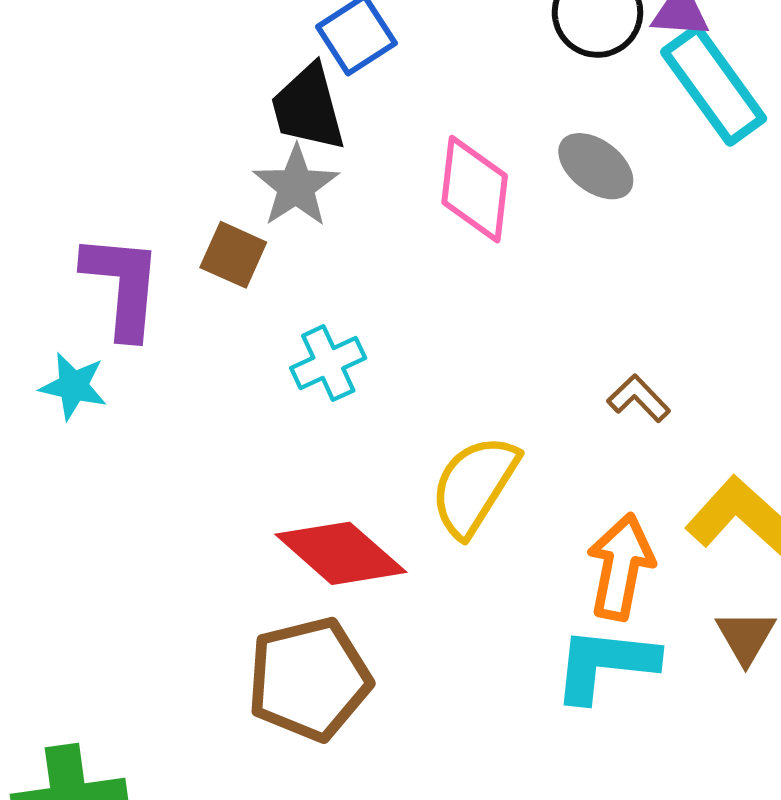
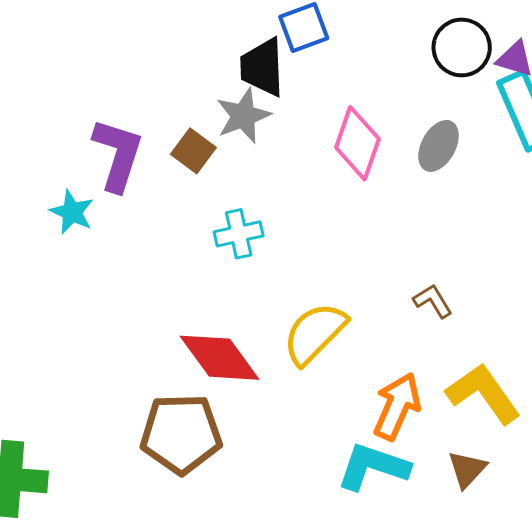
gray ellipse: (596, 166) -> (439, 146), turned 69

